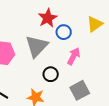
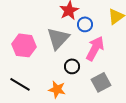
pink arrow: (74, 56) -> (95, 48), size x1.4

